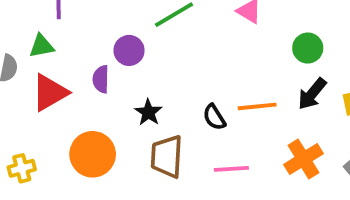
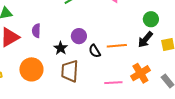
green circle: (308, 48) -> (151, 19), moved
purple circle: (129, 50) -> (79, 36), moved
pink line: (231, 169) -> (113, 83), moved

